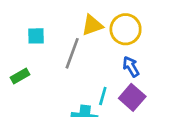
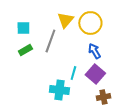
yellow triangle: (92, 25) -> (65, 20), turned -30
green rectangle: (20, 76) -> (25, 50), moved

